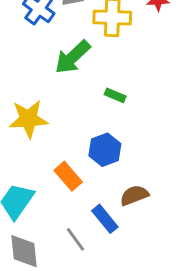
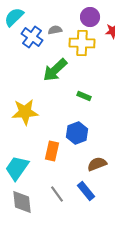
orange rectangle: (68, 176) -> (52, 151), turned 54
blue rectangle: (105, 219) -> (86, 191), moved

